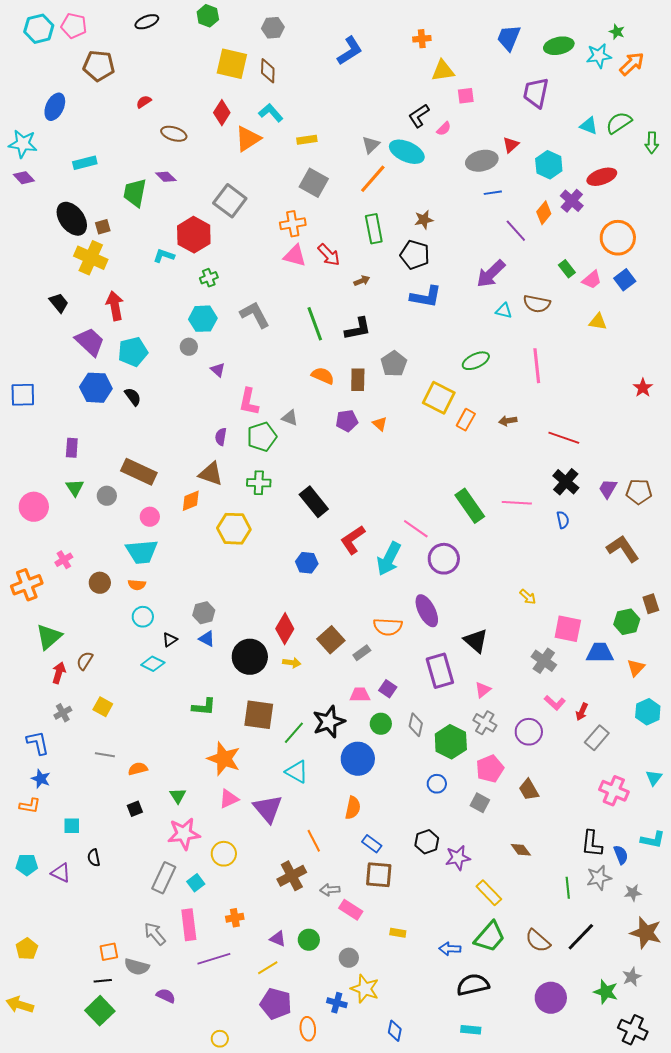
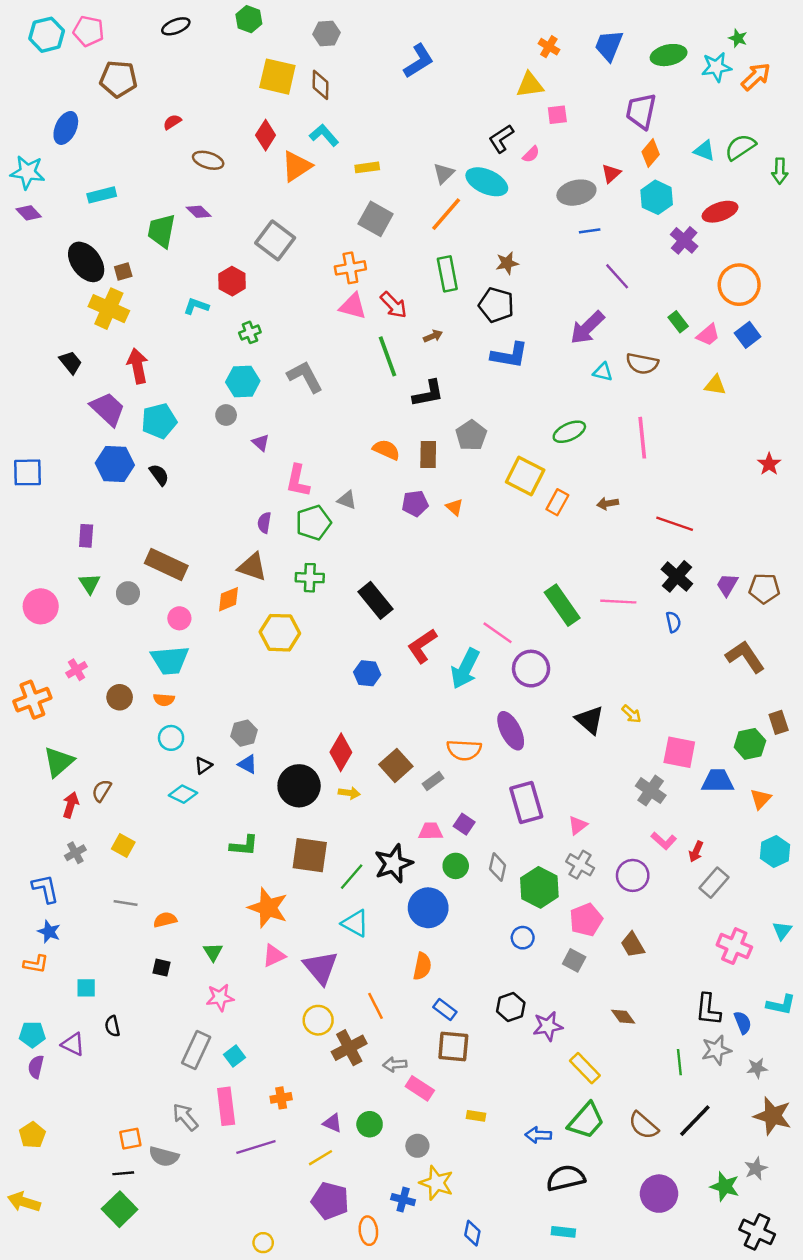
orange cross: (422, 39) -> (549, 47), moved, turned 36
orange diamond: (544, 213) -> (651, 153), moved
red hexagon: (194, 235) -> (232, 281), size x0.7
green line: (315, 324) -> (388, 356), moved
black triangle: (476, 641) -> (590, 720), moved
black square: (135, 809) -> (161, 968), turned 35
pink star: (184, 834) -> (220, 997), size x0.7
yellow circle: (224, 854) -> (318, 1020), moved
purple semicircle: (166, 996) -> (36, 1067), moved, turned -102

